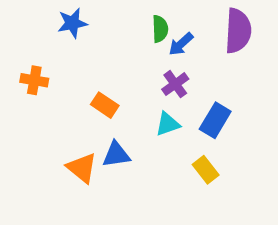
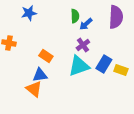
cyan triangle: (168, 124) -> (79, 66), size x1.6
blue triangle: (116, 155) -> (40, 75), moved
yellow rectangle: (206, 170) -> (121, 70), moved, turned -32

